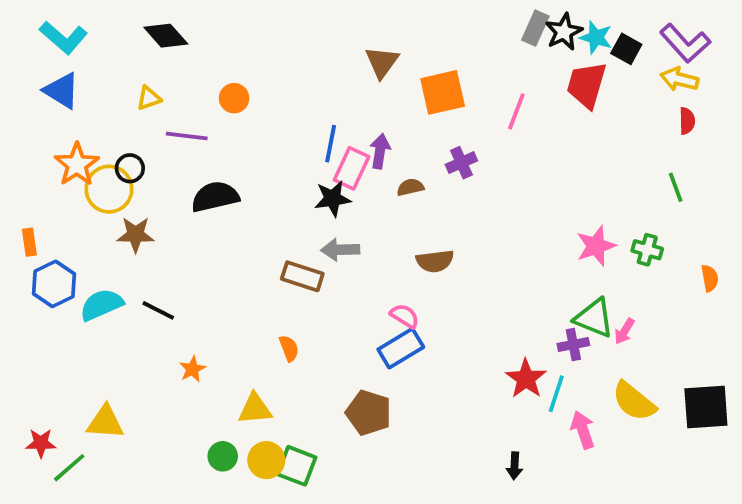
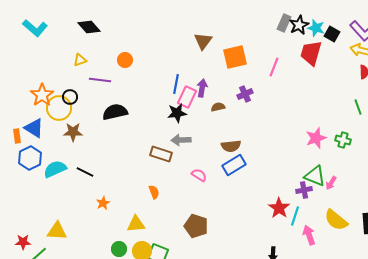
blue triangle: (62, 91) -> (34, 128), moved
pink semicircle: (405, 316) -> (199, 175), moved
blue rectangle: (401, 348) -> (234, 165), moved

